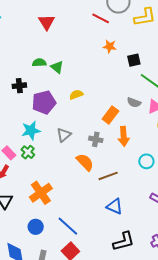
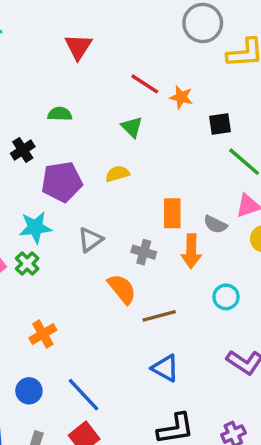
red line: (101, 18) -> (145, 84), moved
green triangle: (57, 67) -> (132, 127), moved
black cross: (19, 86) -> (23, 150), turned -32
gray semicircle: (134, 103) -> (215, 224), moved
orange rectangle: (110, 115) -> (172, 213), turned -42
orange cross: (41, 193) -> (43, 334), size x0.7

